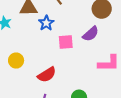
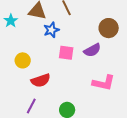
yellow circle: (16, 61) -> (23, 60), moved

